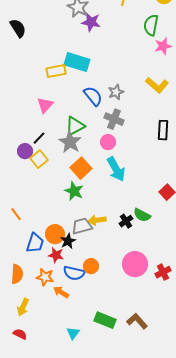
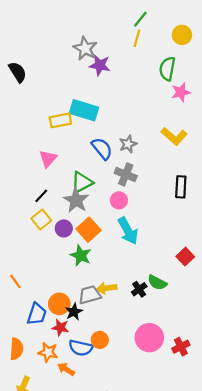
purple circle: (25, 151) -> (64, 228), moved

